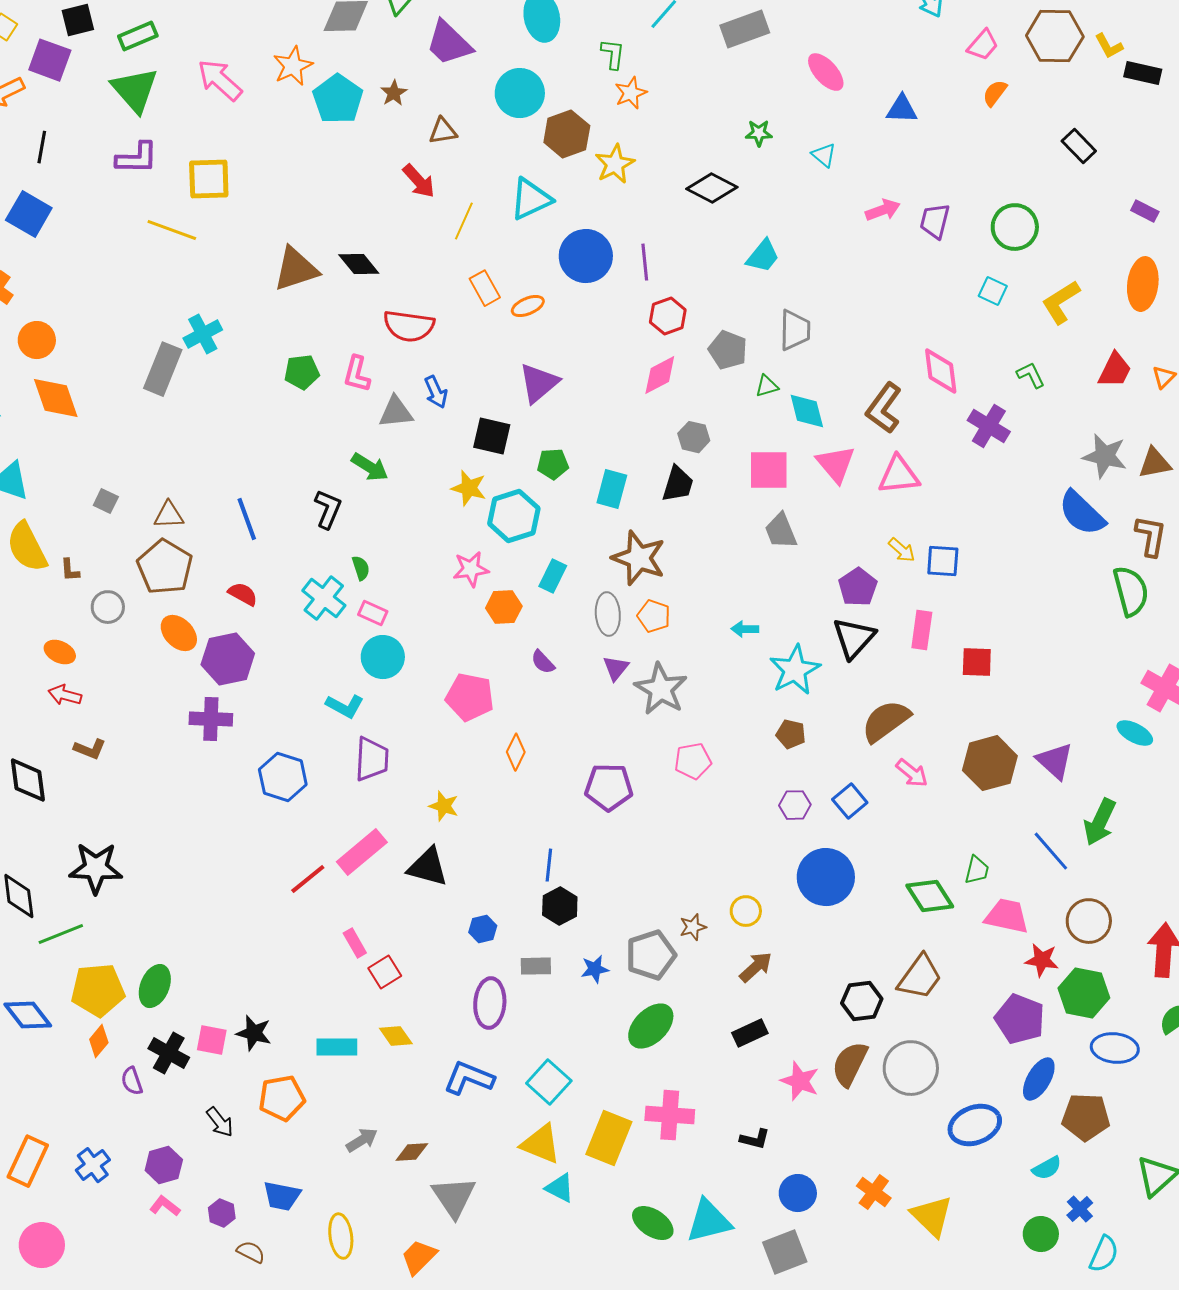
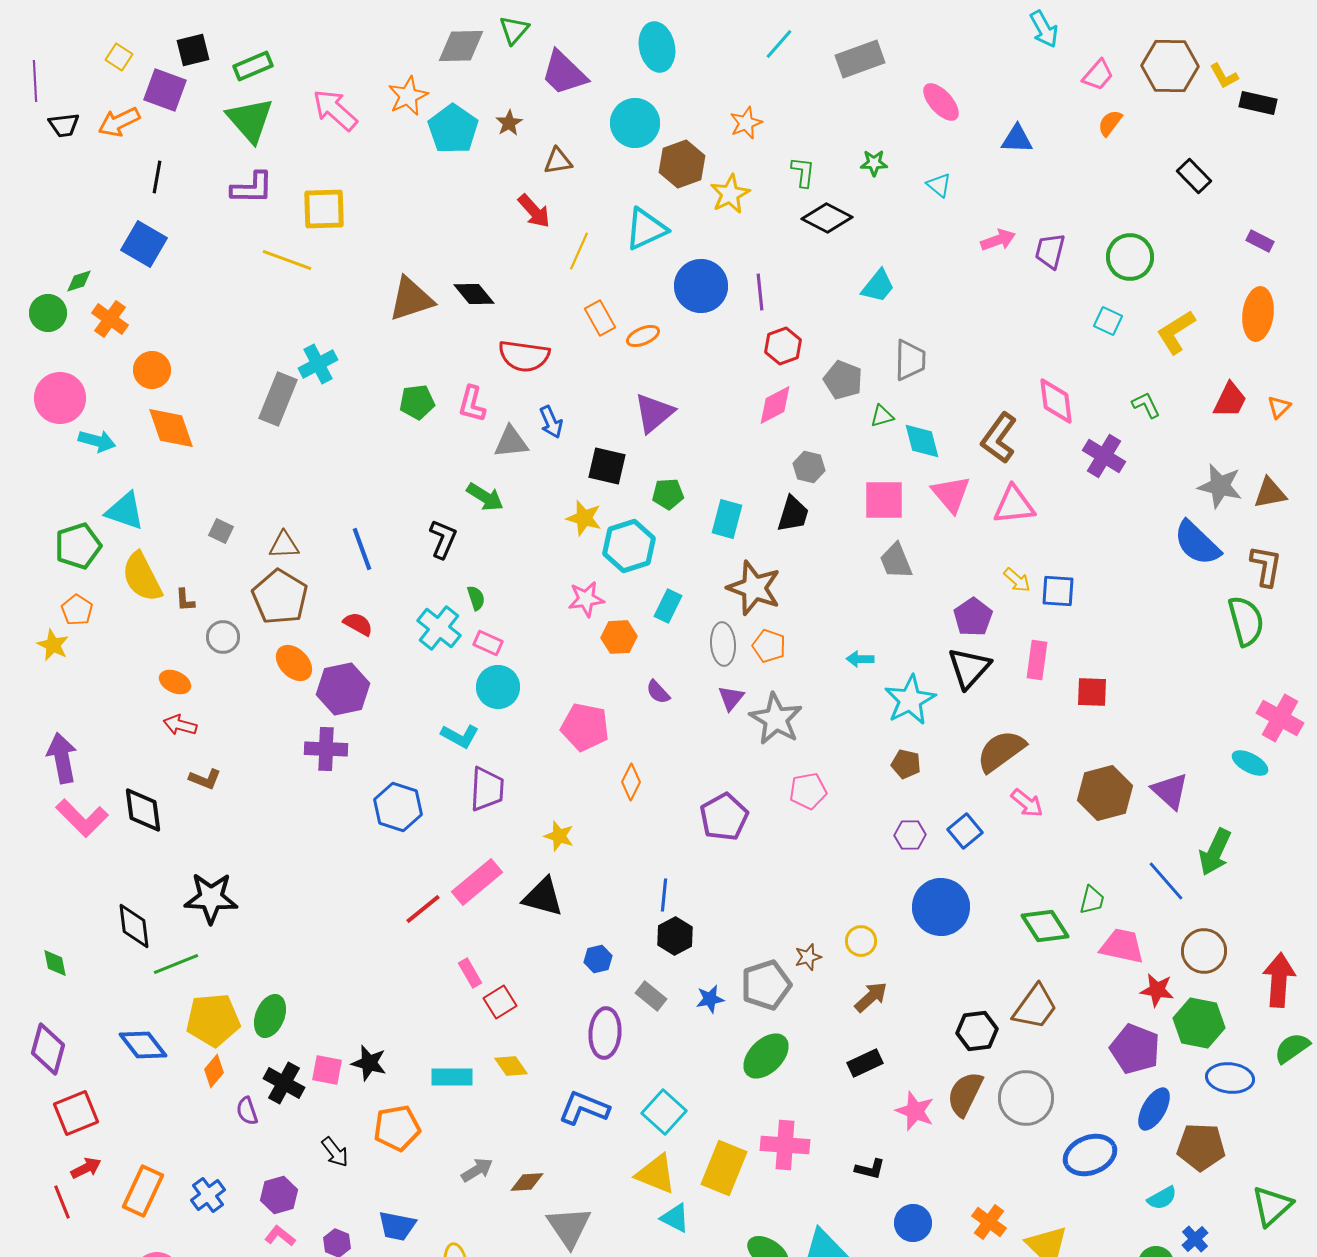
green L-shape: (613, 54) -> (803, 172), moved
purple pentagon: (609, 787) -> (724, 817), turned -30
gray rectangle: (536, 966) -> (651, 996), turned 40

